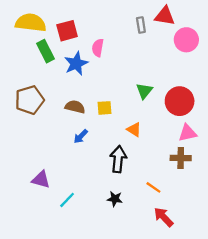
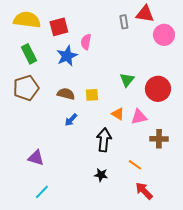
green rectangle: (45, 51) -> (29, 54), moved
pink triangle: (187, 133) -> (139, 117), moved
cyan line: (67, 200) -> (42, 192), moved

